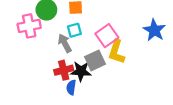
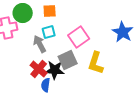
yellow L-shape: (117, 52) -> (96, 63), moved
red cross: (64, 70) -> (39, 69), turned -36

